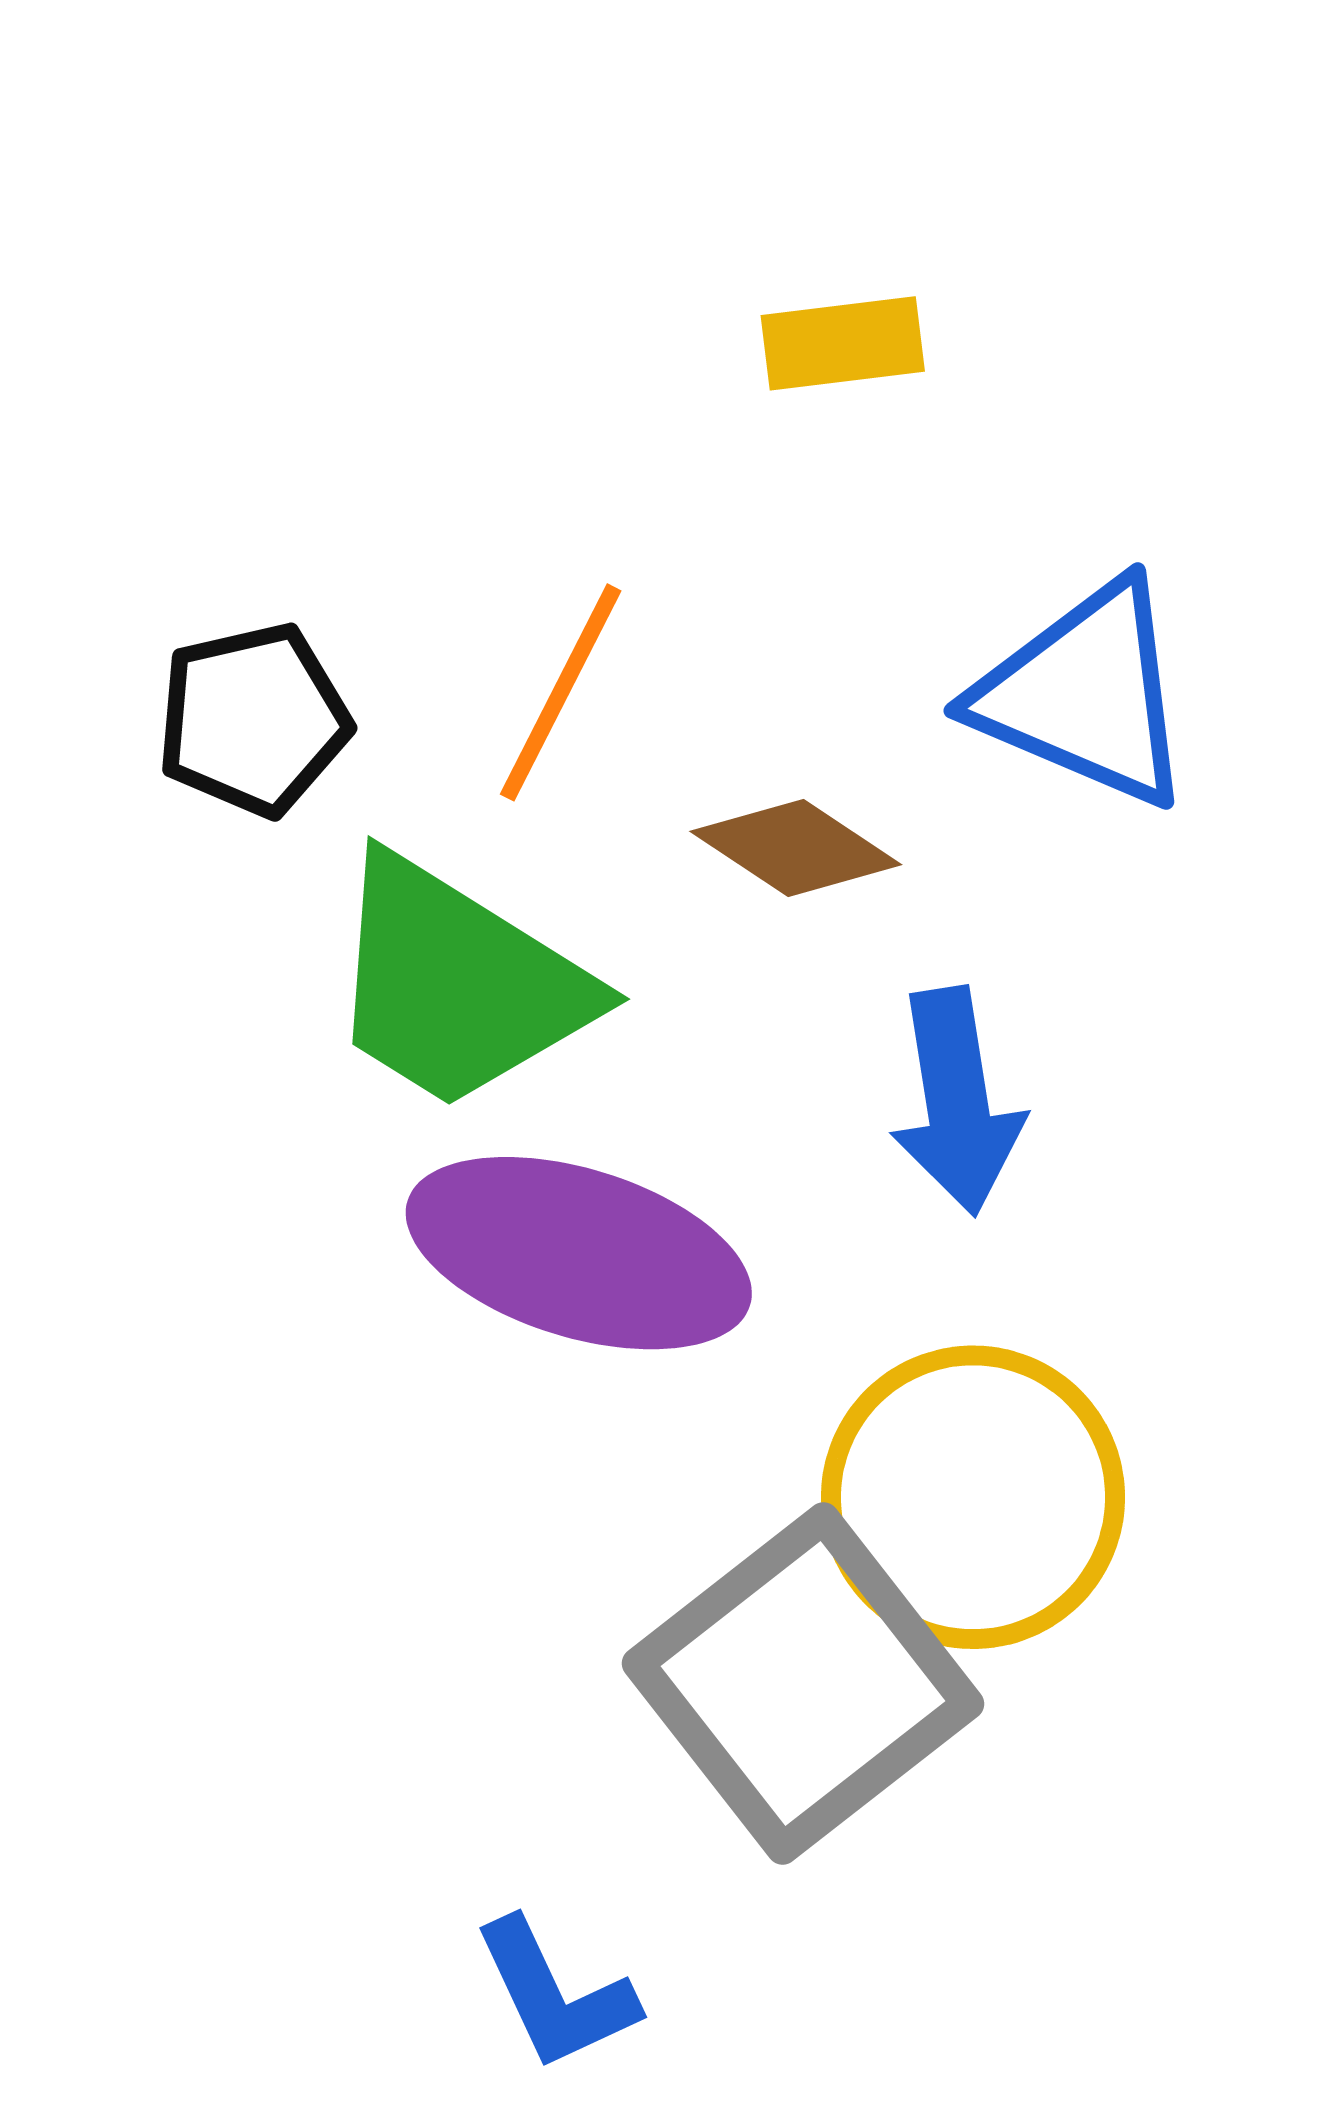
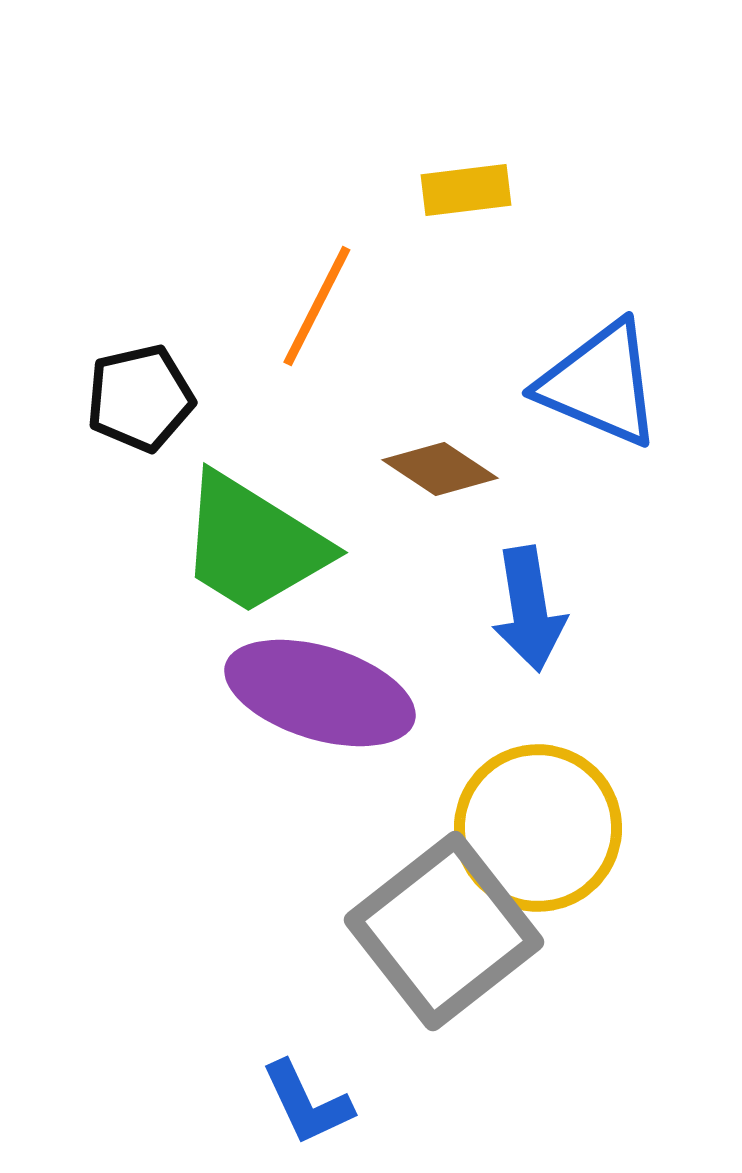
orange line: (561, 692) -> (317, 306), moved

